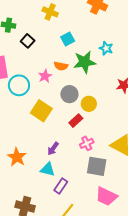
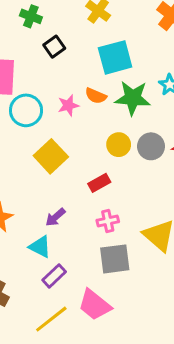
cyan square: (68, 39) -> (115, 57), size x1.6
gray circle: (69, 94) -> (151, 146), moved
yellow circle: (89, 104) -> (119, 145), moved
gray square: (97, 166) -> (115, 259), turned -30
pink trapezoid: (106, 196) -> (95, 305), moved

